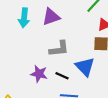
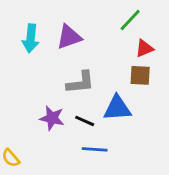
blue triangle: (85, 67) -> (117, 108), turned -50

